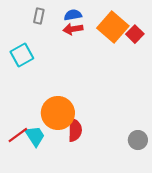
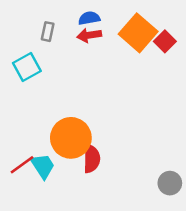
gray rectangle: (39, 16) -> (48, 32), moved
gray circle: (138, 140) -> (170, 183), moved

